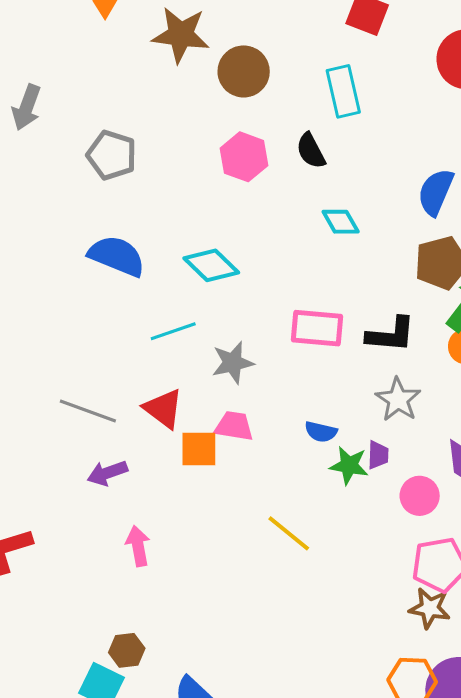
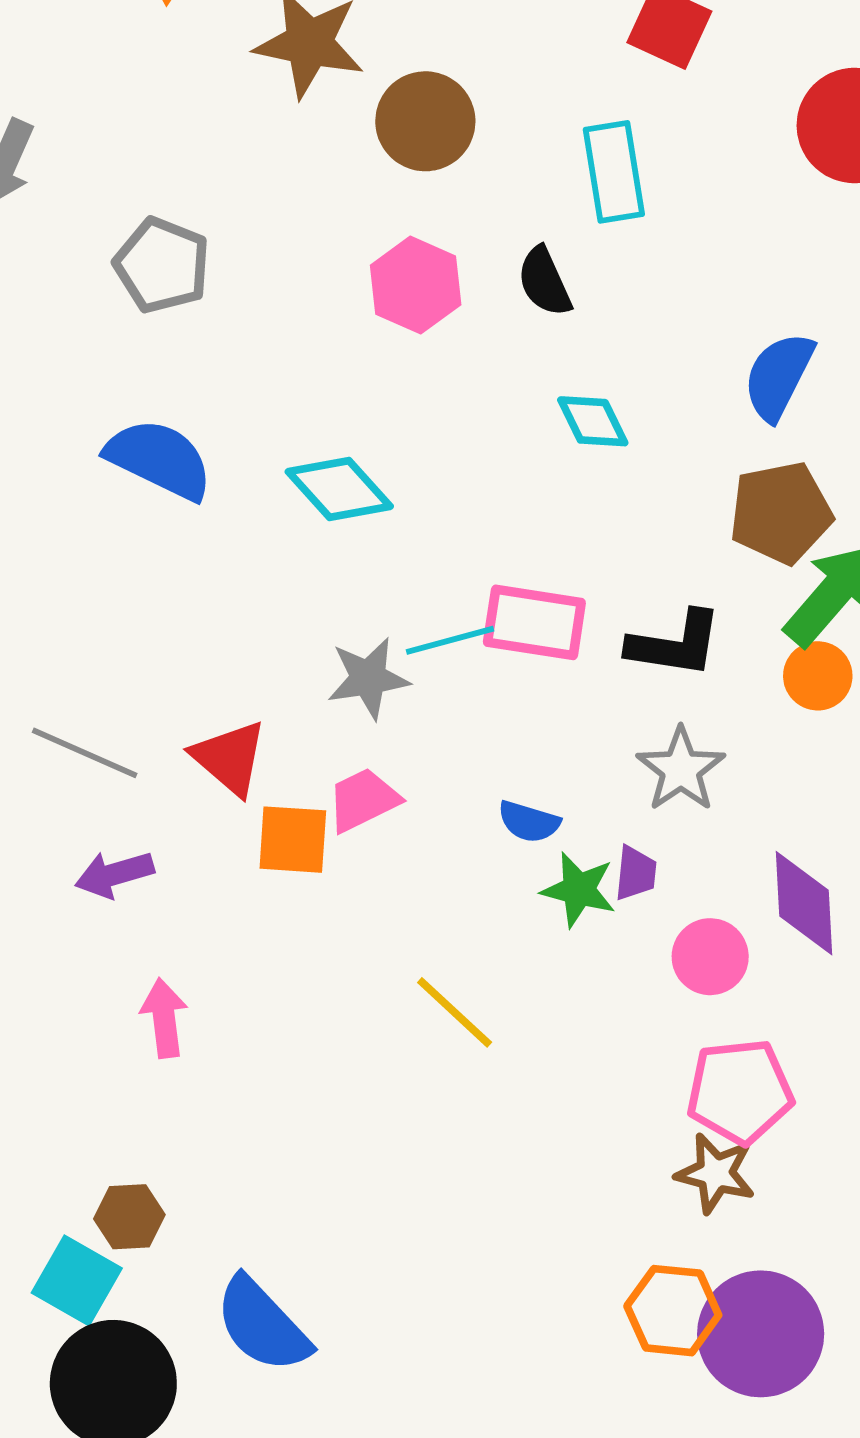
cyan line: (173, 331) -> (450, 640), moved
pink trapezoid: (234, 426) -> (363, 800), turned -39

